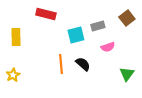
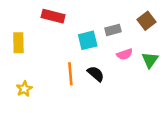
green triangle: (127, 74) -> (150, 60), moved
yellow star: (13, 75) -> (24, 89), moved

